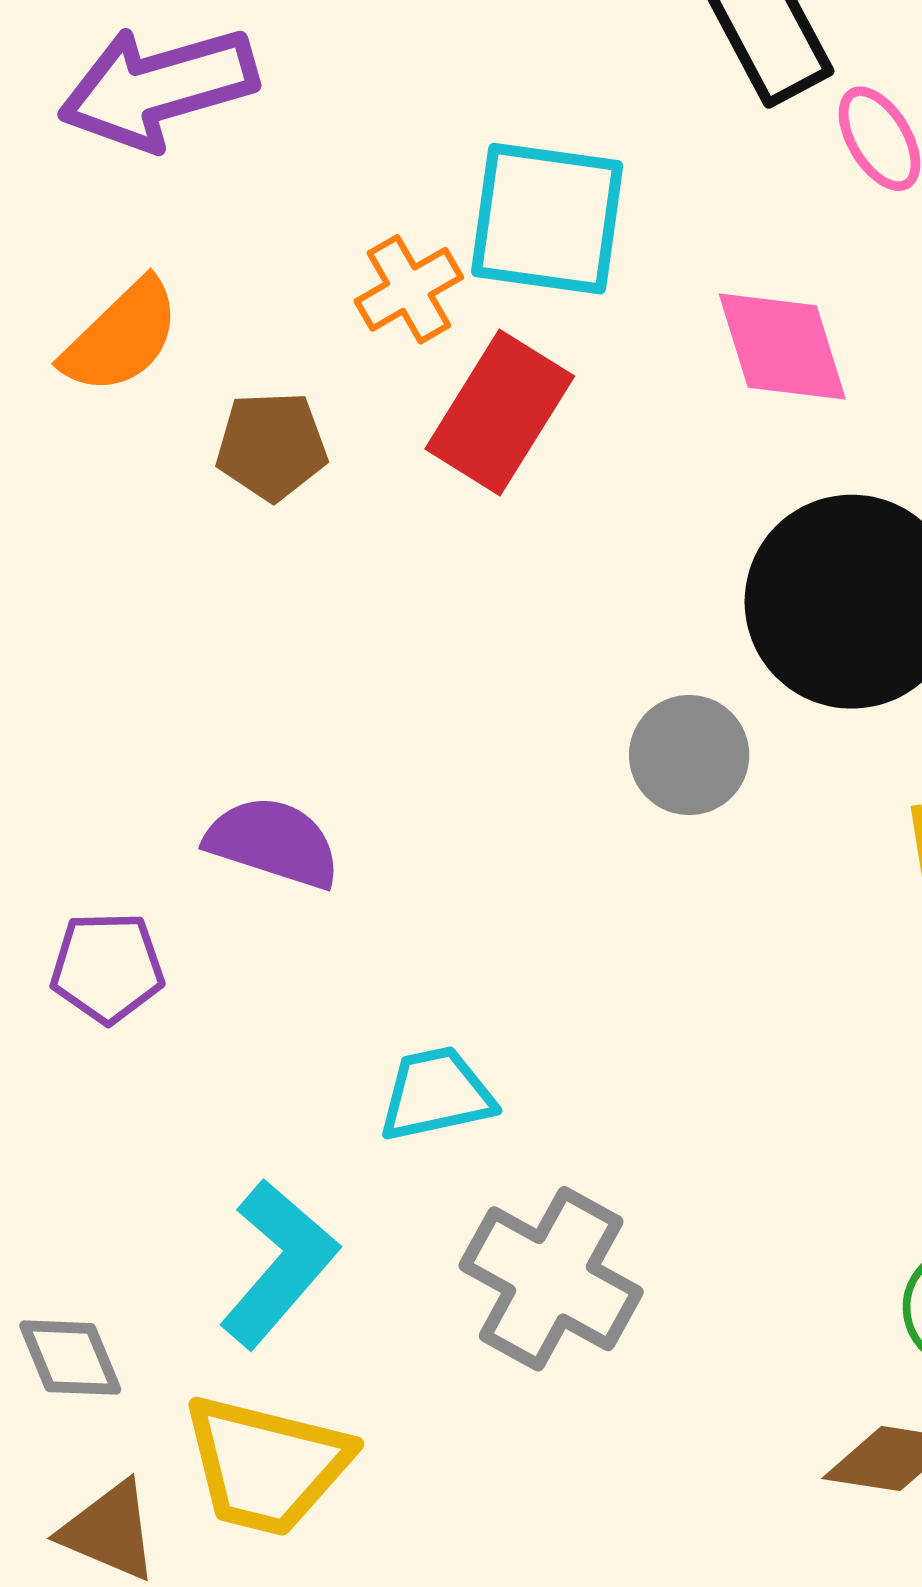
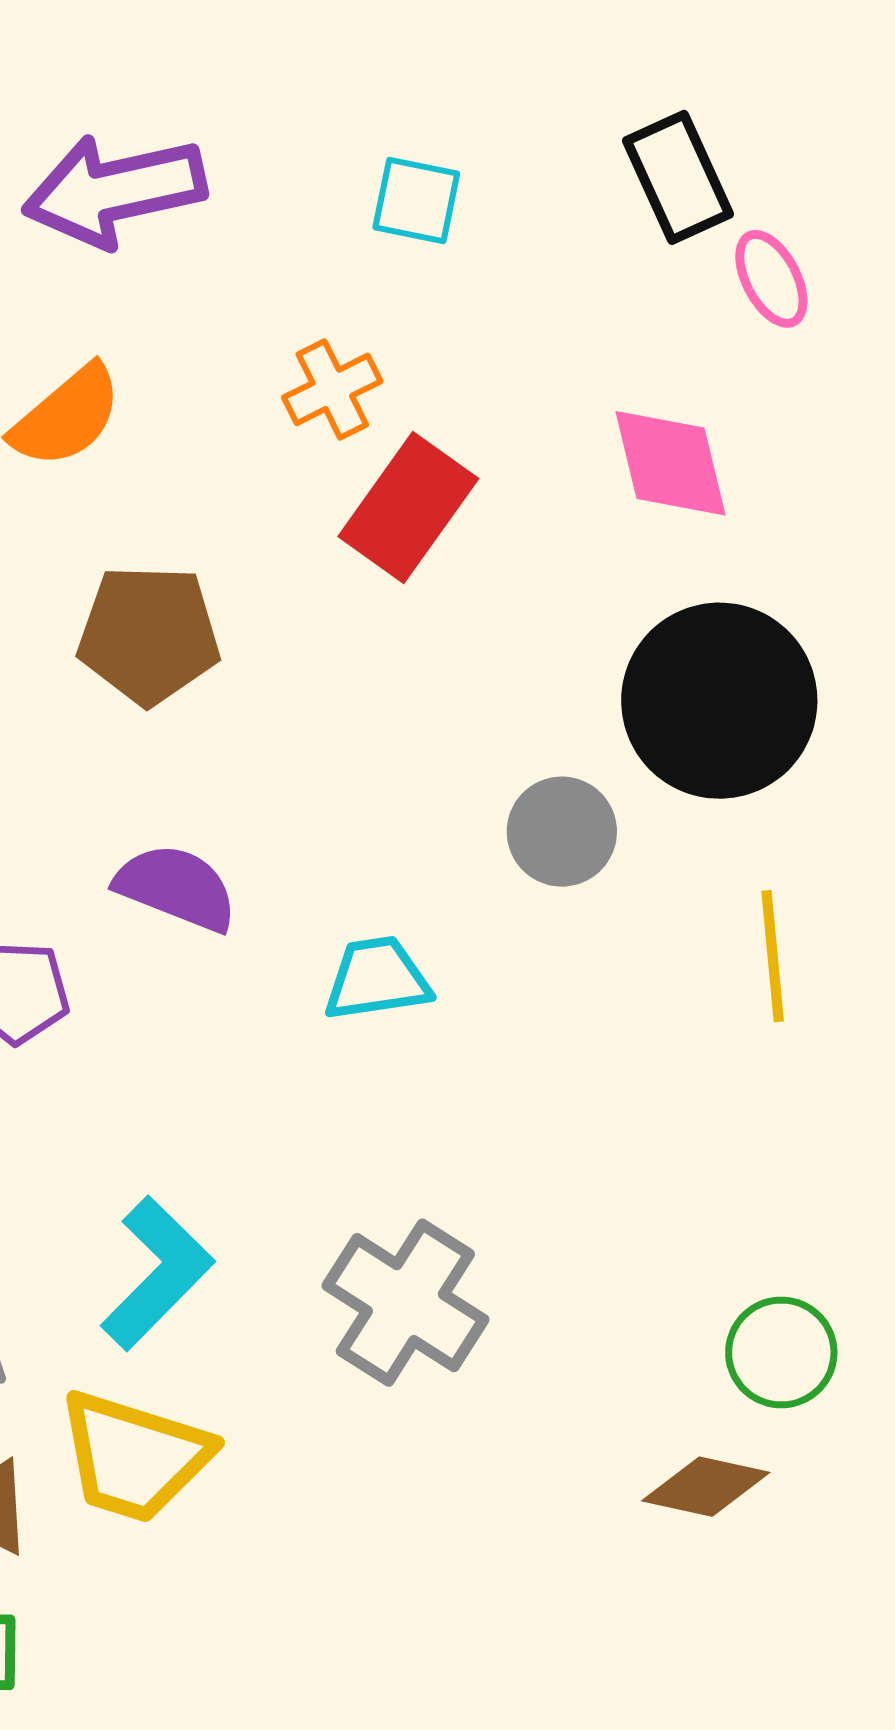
cyan square: (547, 219) -> (416, 201), moved, size x0.6
brown pentagon: (272, 446) -> (149, 635), moved, size x1.4
cyan trapezoid: (436, 1094) -> (377, 979), moved

